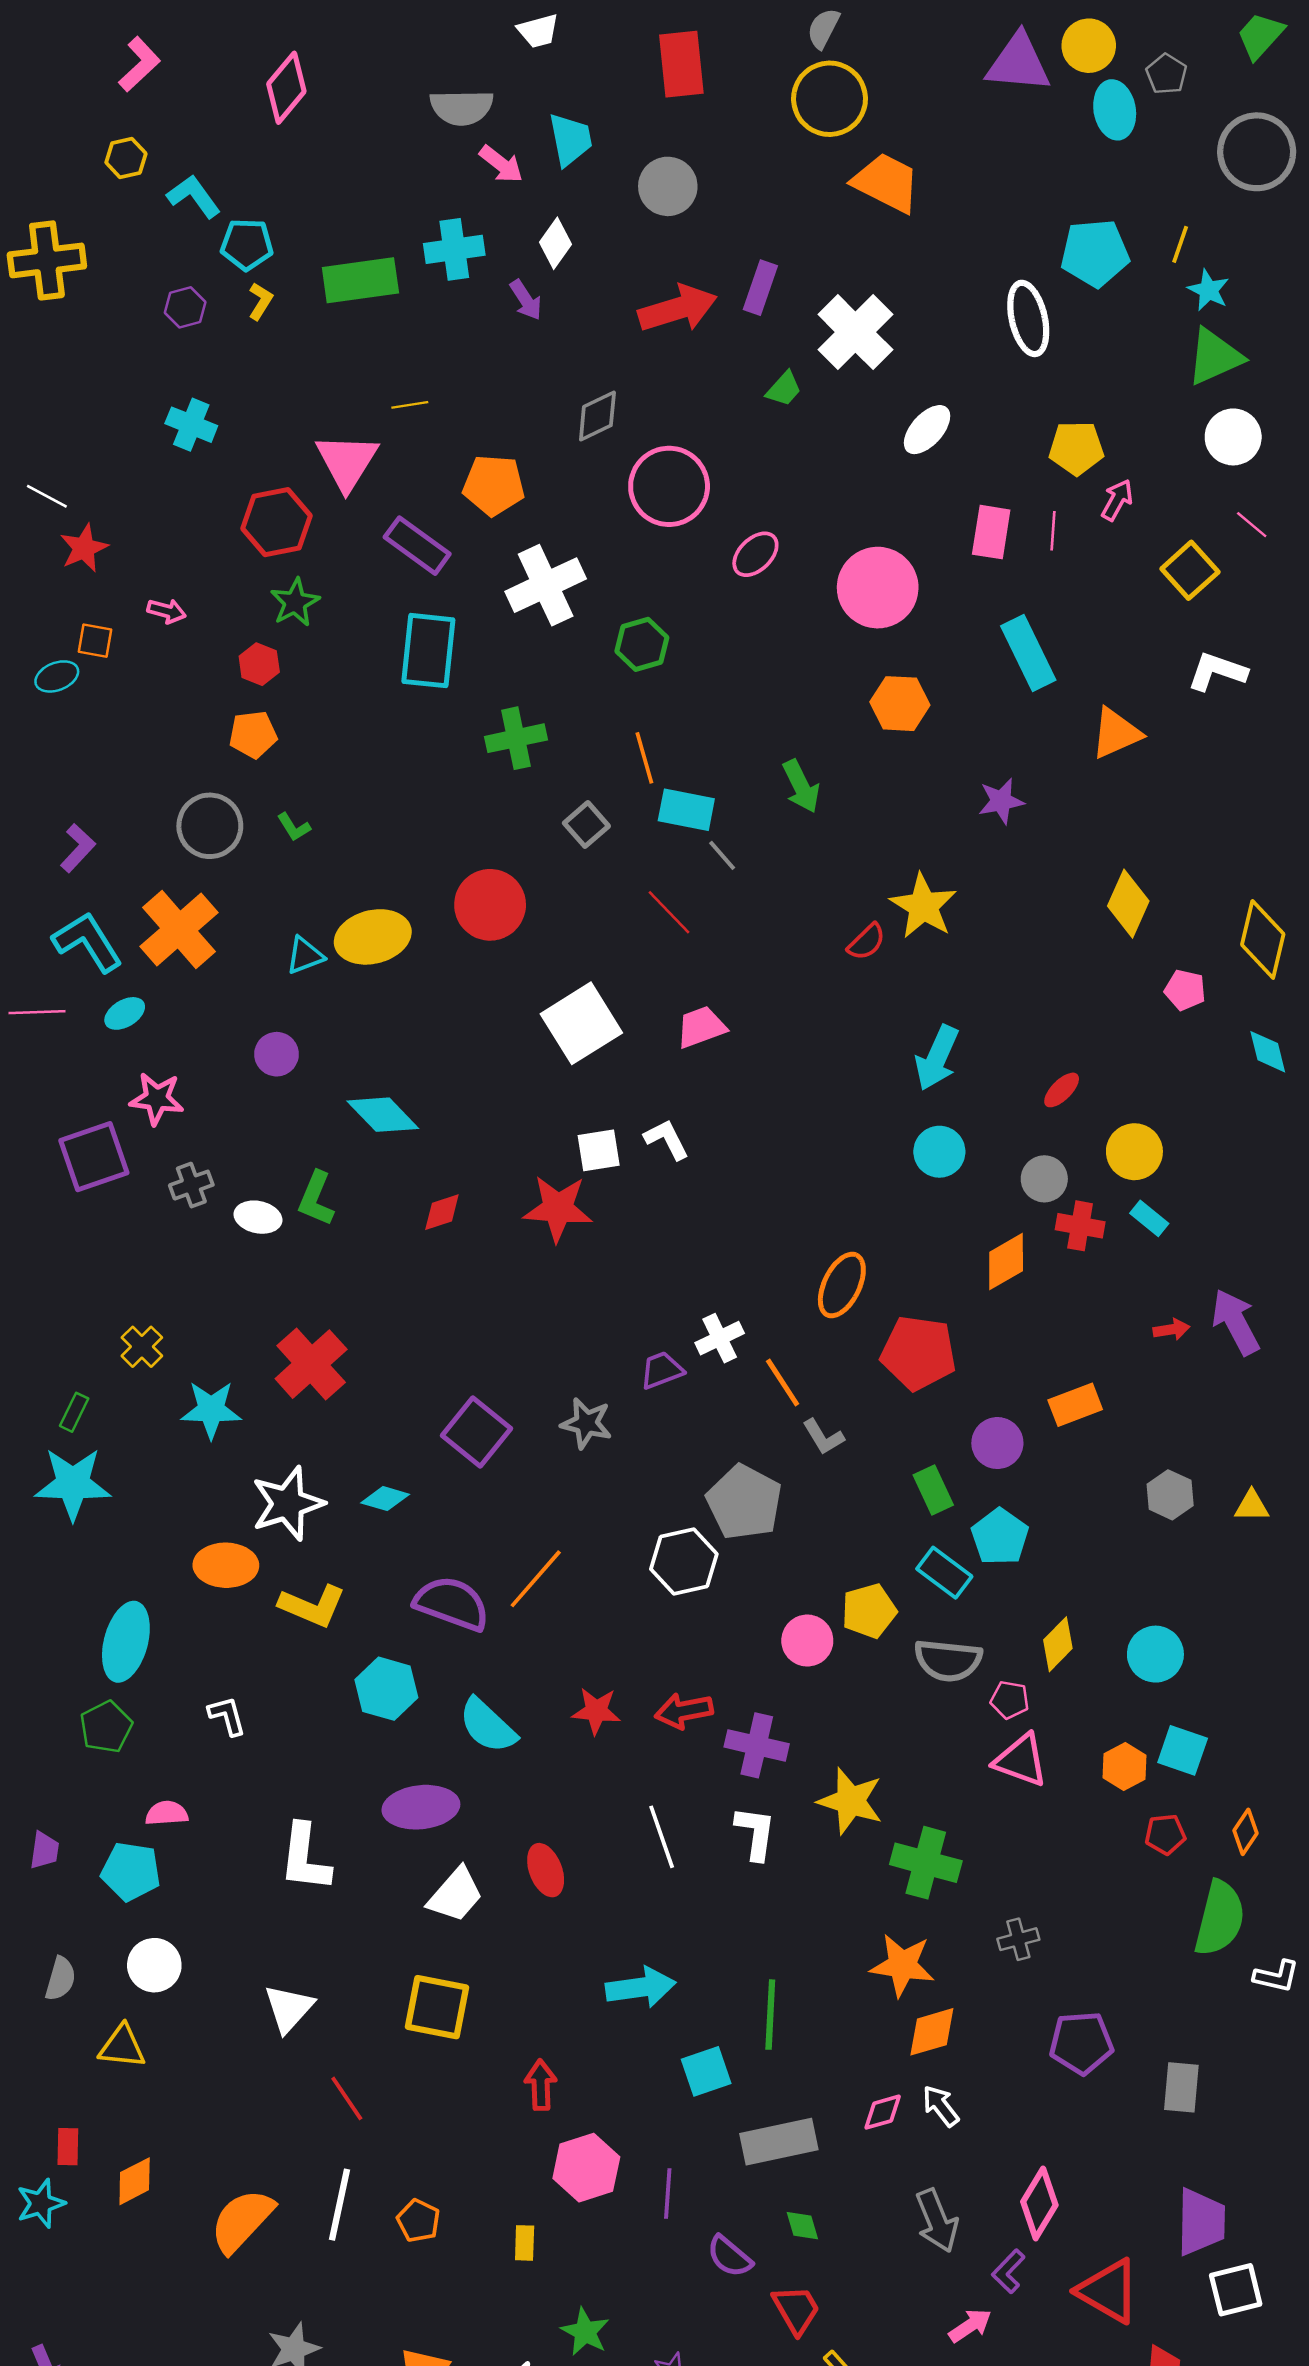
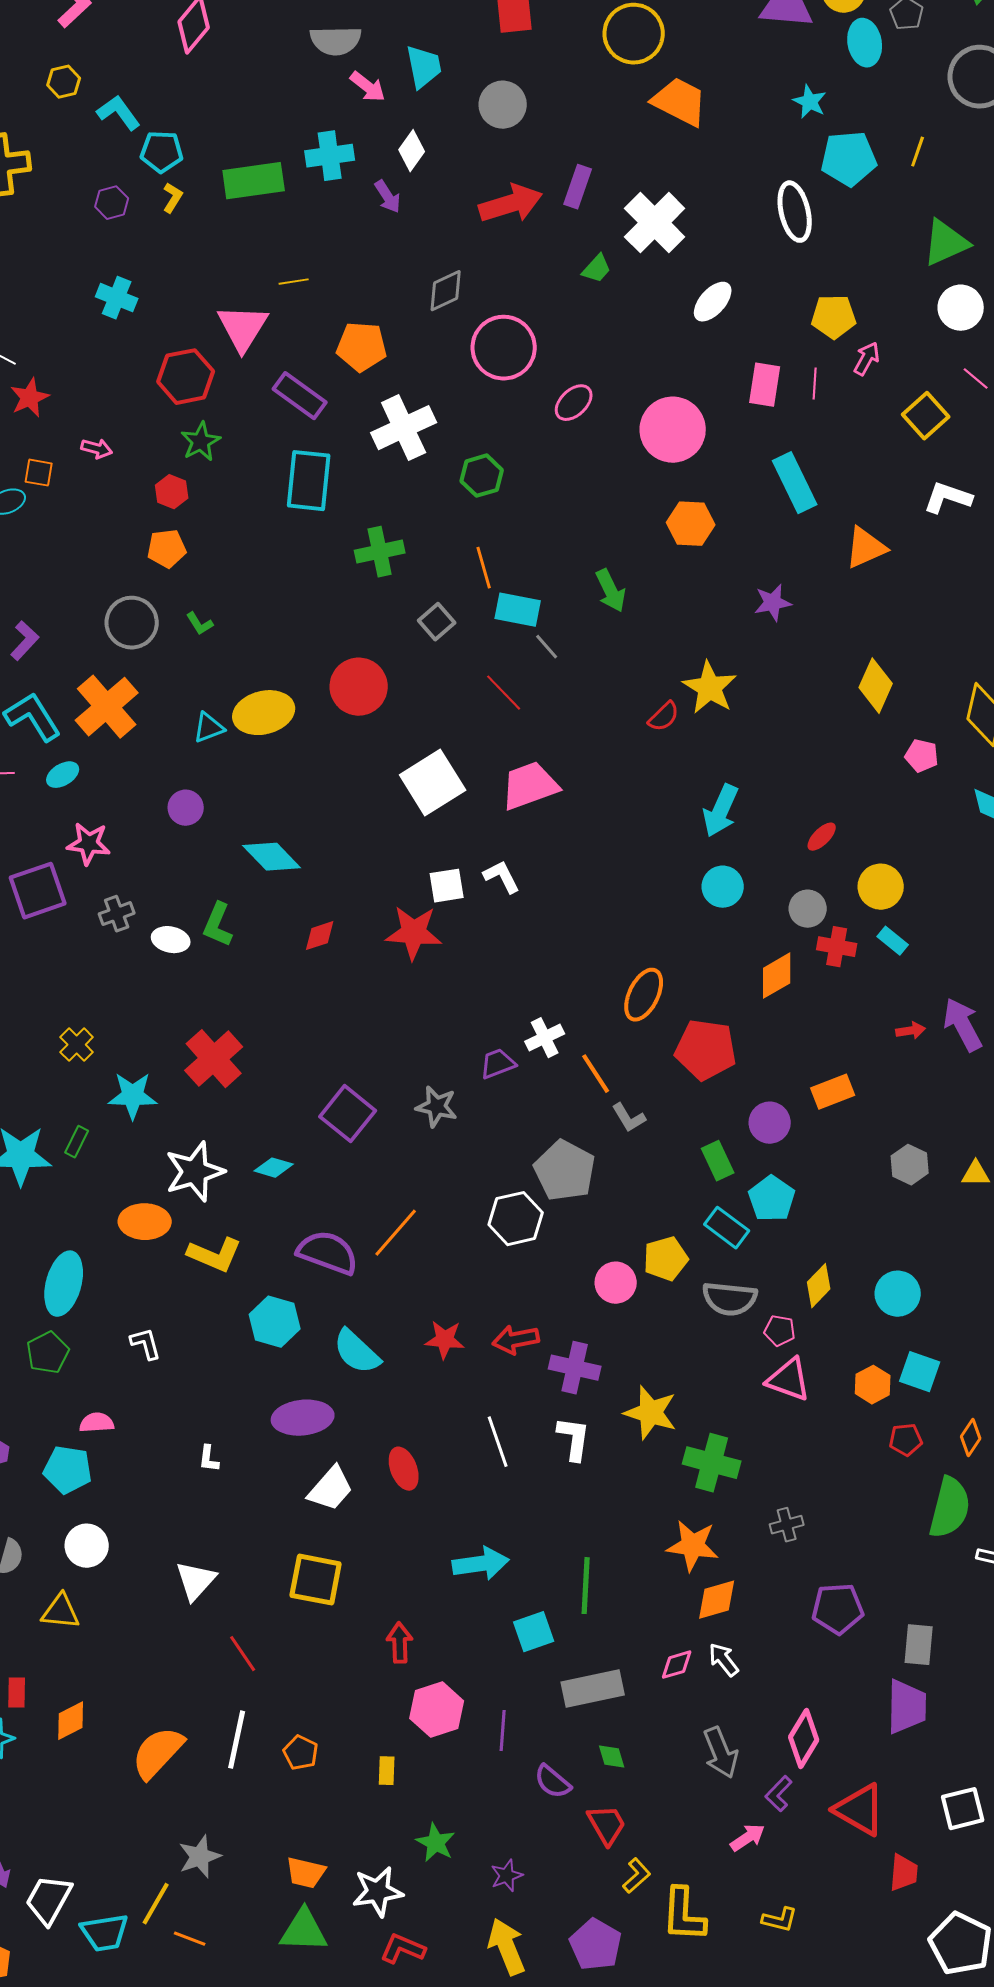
cyan star: (1208, 290) -> (810, 102), moved
pink trapezoid: (701, 1027) -> (530, 786), size x1.4
green rectangle: (74, 1412) -> (77, 1142), moved
white L-shape: (305, 1858) -> (209, 1459), size x0.5
purple trapezoid: (1201, 2222) -> (907, 1707), moved

